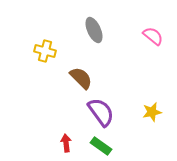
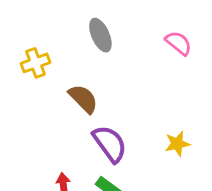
yellow cross: (45, 51) -> (36, 63), turned -35

